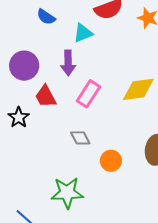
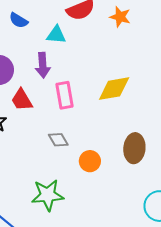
cyan triangle: (83, 33) -> (56, 35), turned 30
pink rectangle: (89, 94) -> (65, 95), turned -40

